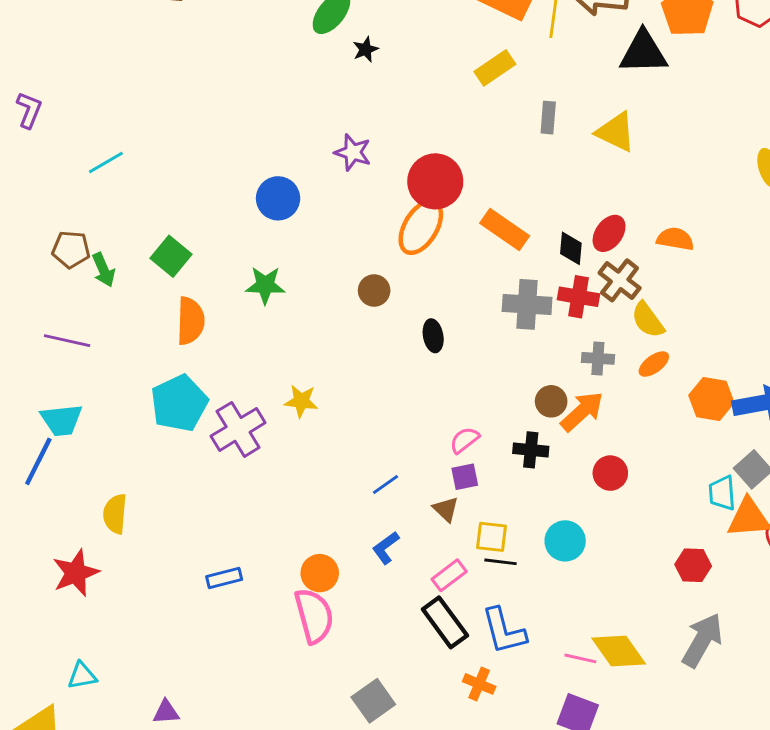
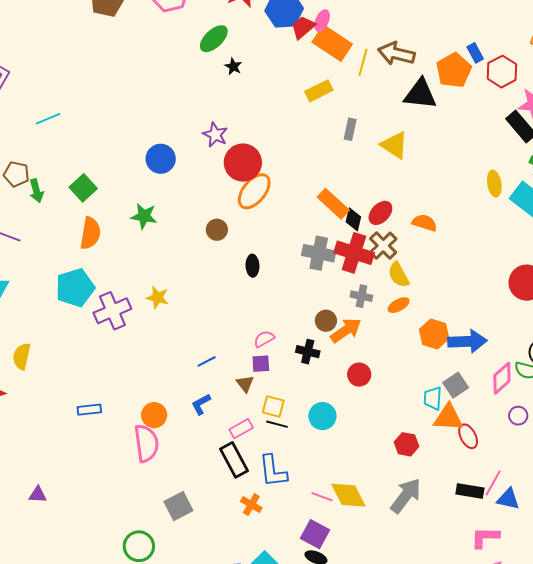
black star: (365, 49) -> (233, 66), turned -30
red circle: (435, 181) -> (243, 163), moved
orange rectangle: (505, 230) -> (333, 204), moved
red cross: (579, 297) -> (354, 253), size x1.4

